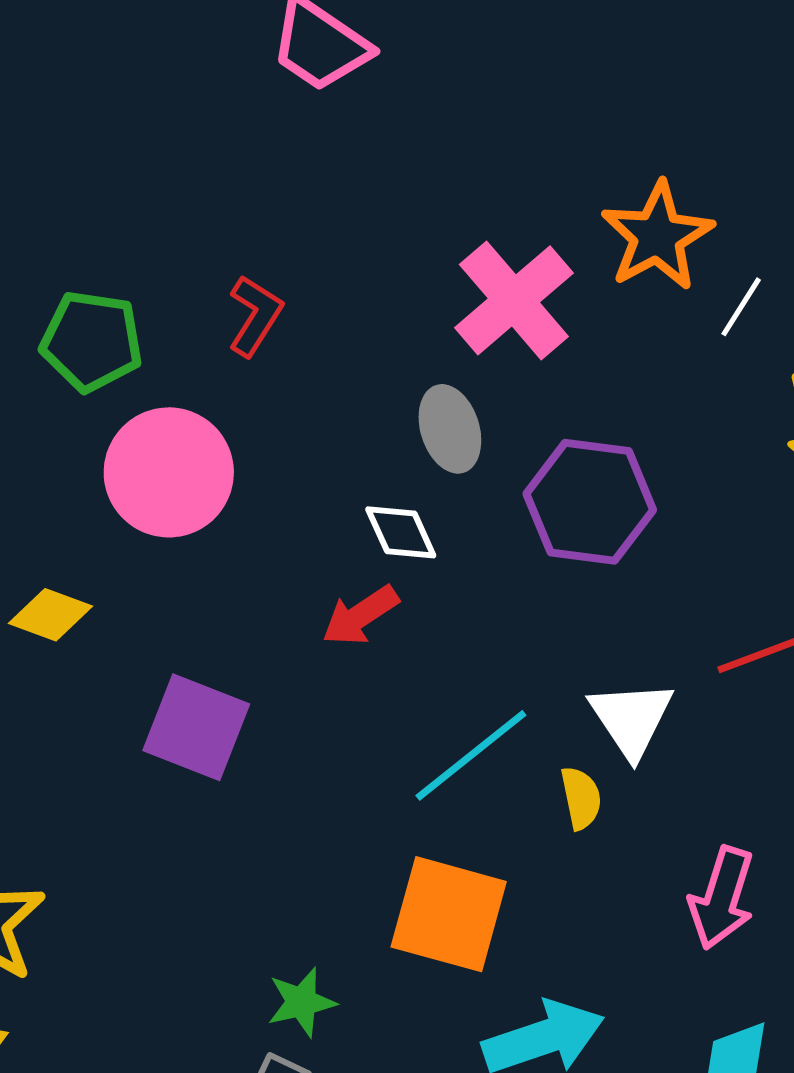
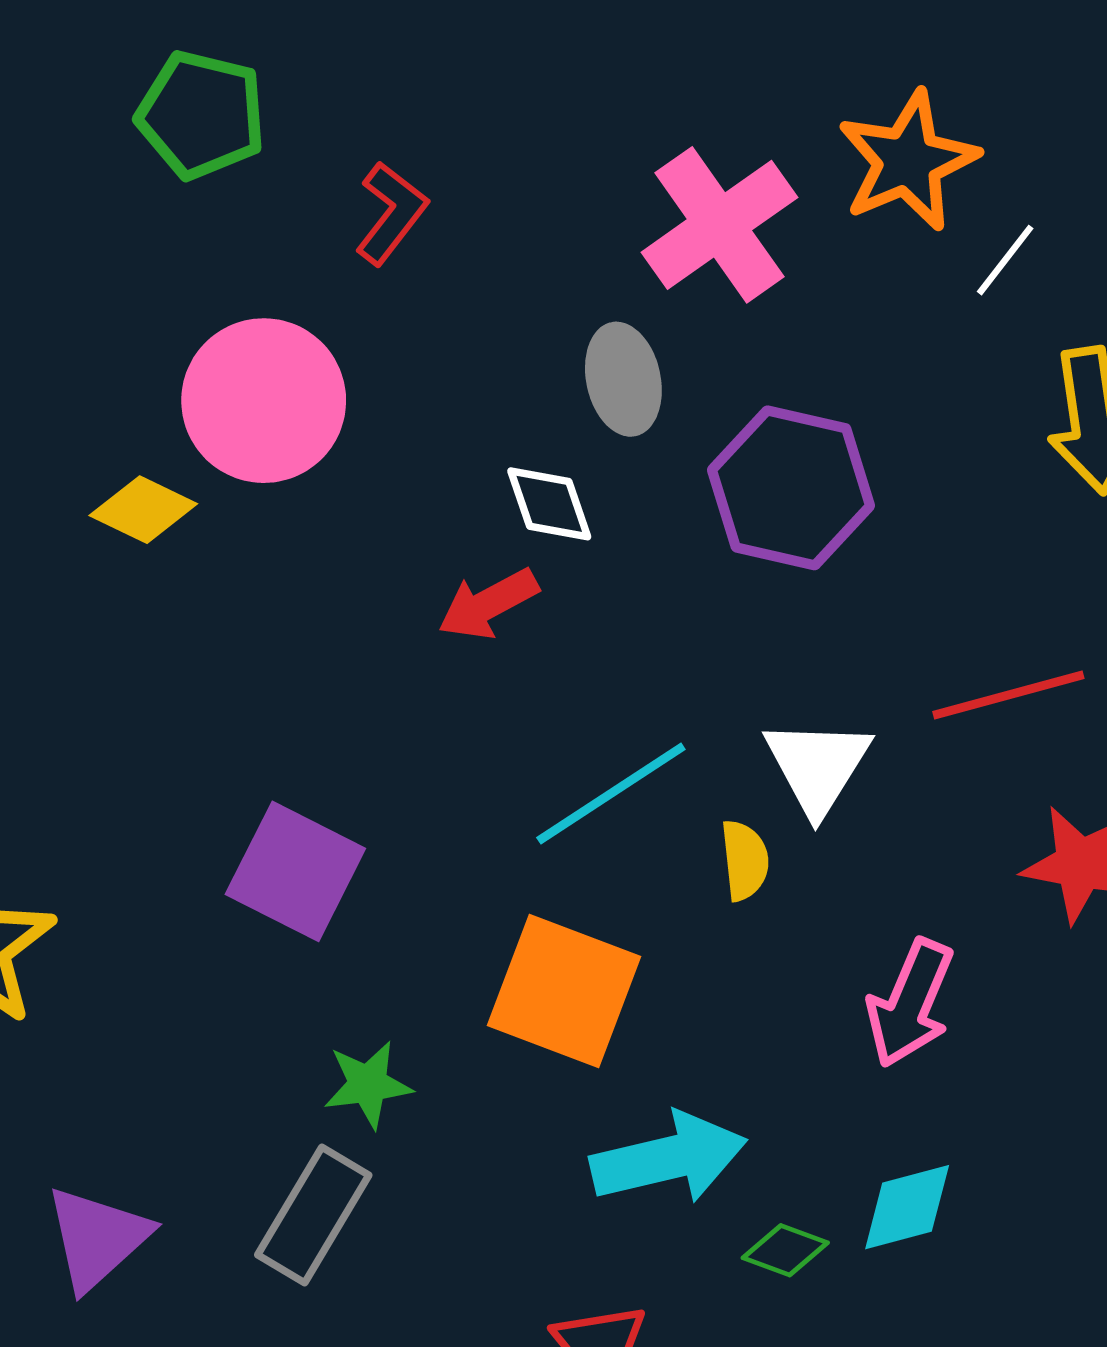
green pentagon: (92, 341) -> (201, 115), moved
yellow diamond: (50, 615) -> (143, 510), moved
purple square: (196, 727) -> (295, 871), moved

